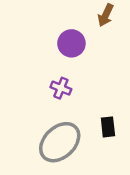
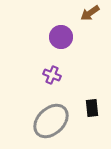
brown arrow: (106, 15) -> (90, 13), turned 30

